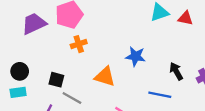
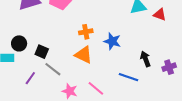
orange cross: (79, 44) -> (86, 32), moved
black circle: (20, 71) -> (19, 43), moved

